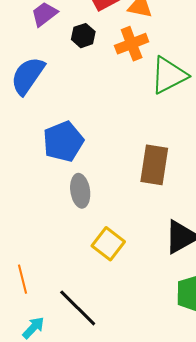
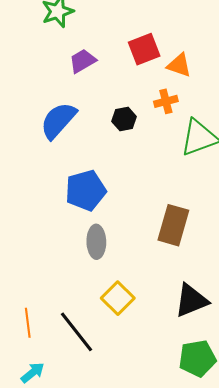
black hexagon: (83, 36) -> (124, 119), moved
orange cross: (132, 44) -> (166, 101), size x0.7
black line: (78, 308) -> (77, 332), moved

